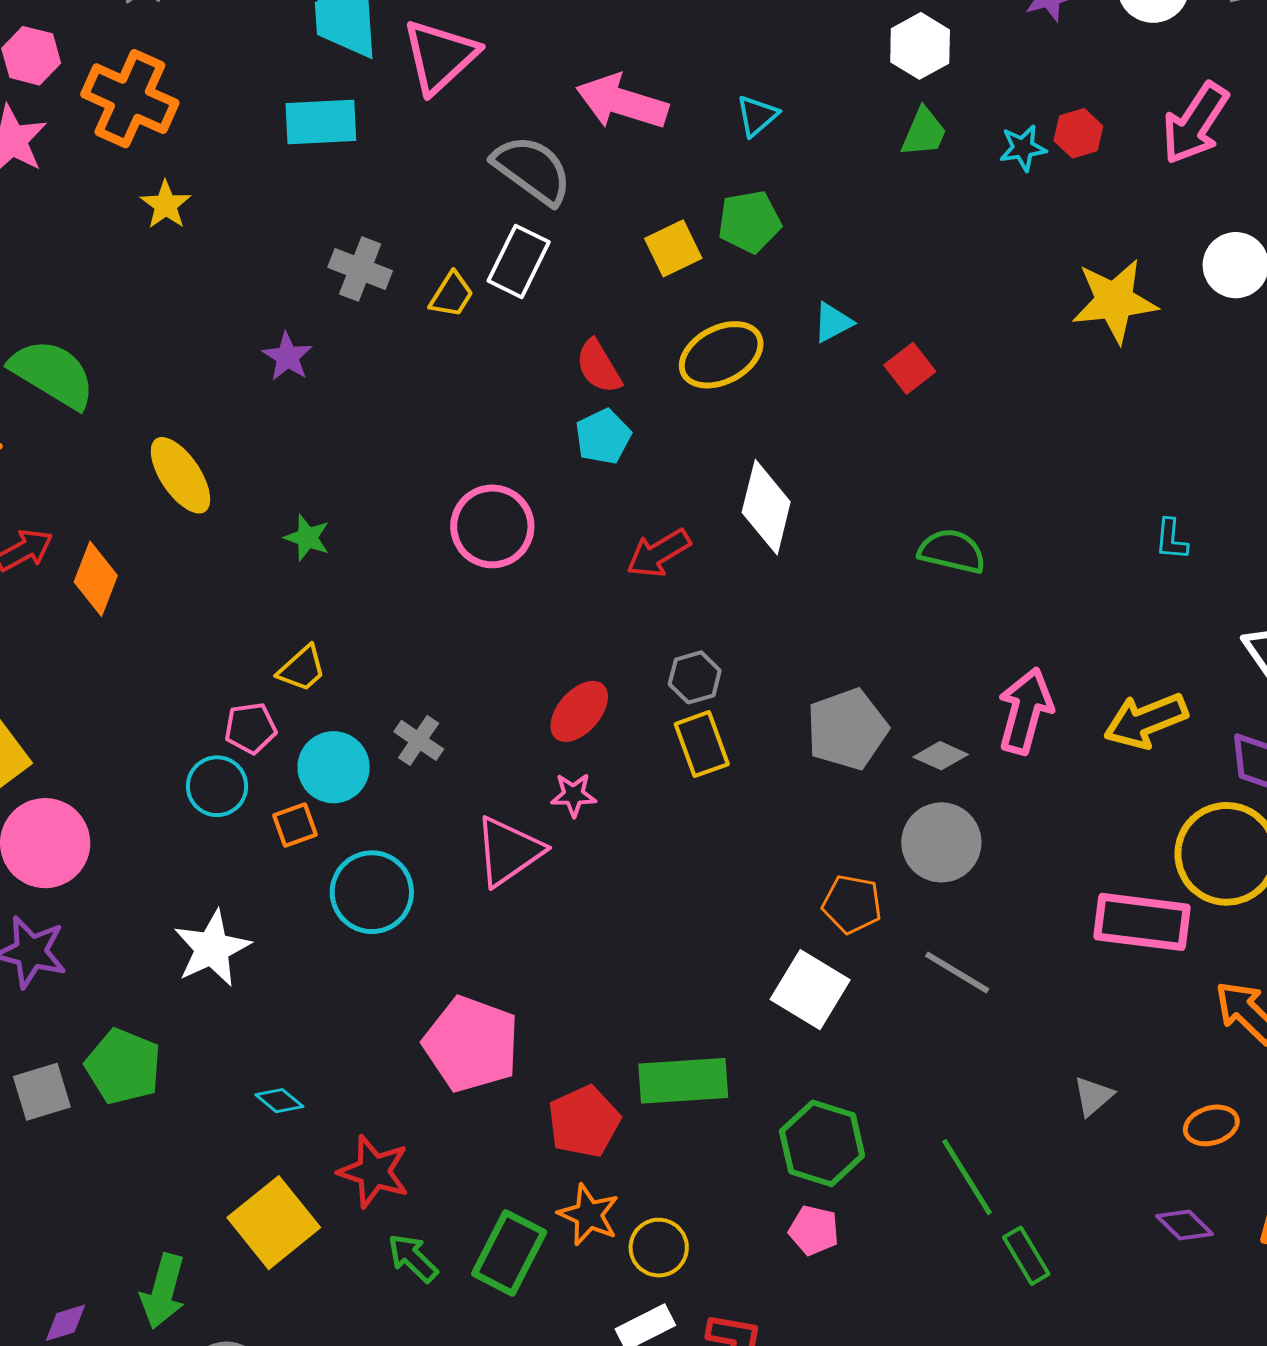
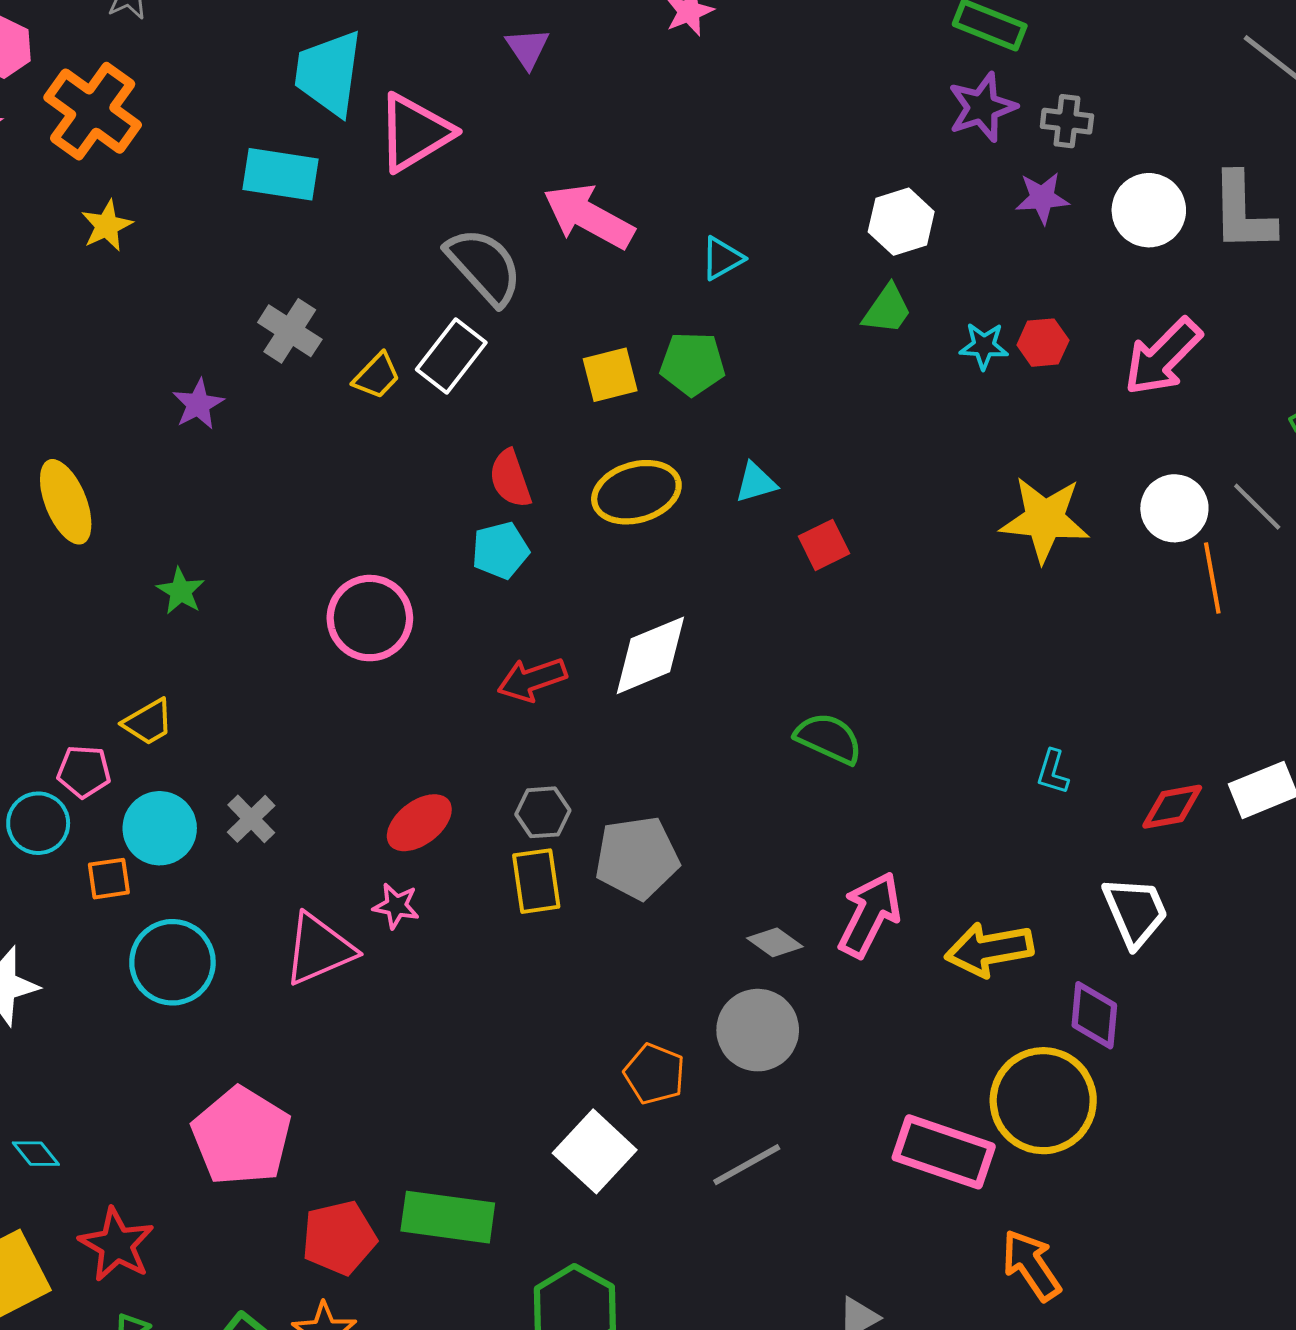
white diamond: (766, 507) -> (650, 655), turned 42
gray pentagon: (847, 729) -> (637, 858), moved
gray line: (957, 972) -> (747, 1165), turned -72

